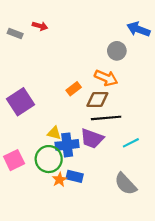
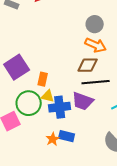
gray circle: (117, 51) -> (95, 24), moved
orange rectangle: (74, 89) -> (43, 79), moved, turned -40
green circle: (49, 159) -> (29, 103), moved

